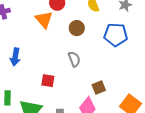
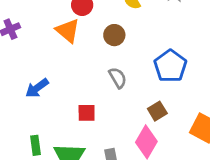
blue pentagon: (116, 35) -> (170, 66), moved, turned -30
blue arrow: (15, 57) -> (37, 88), turned 54

